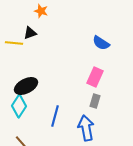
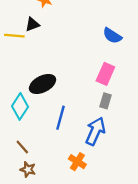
black ellipse: (26, 86) -> (43, 84), moved
blue arrow: (86, 128) -> (95, 131), turned 35

